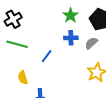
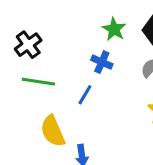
blue cross: (71, 38) -> (102, 62), moved, turned 32
yellow semicircle: (23, 78) -> (53, 131), size x1.5

